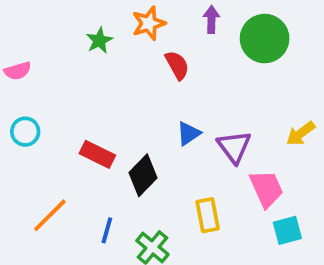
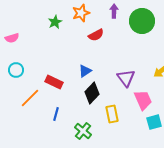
red semicircle: (177, 65) -> (96, 35), turned 91
blue triangle: (189, 134) -> (85, 71), moved
black diamond: (143, 175) -> (92, 93), moved
orange line: (50, 215) -> (30, 98), moved
blue line: (107, 230) -> (56, 114), moved

